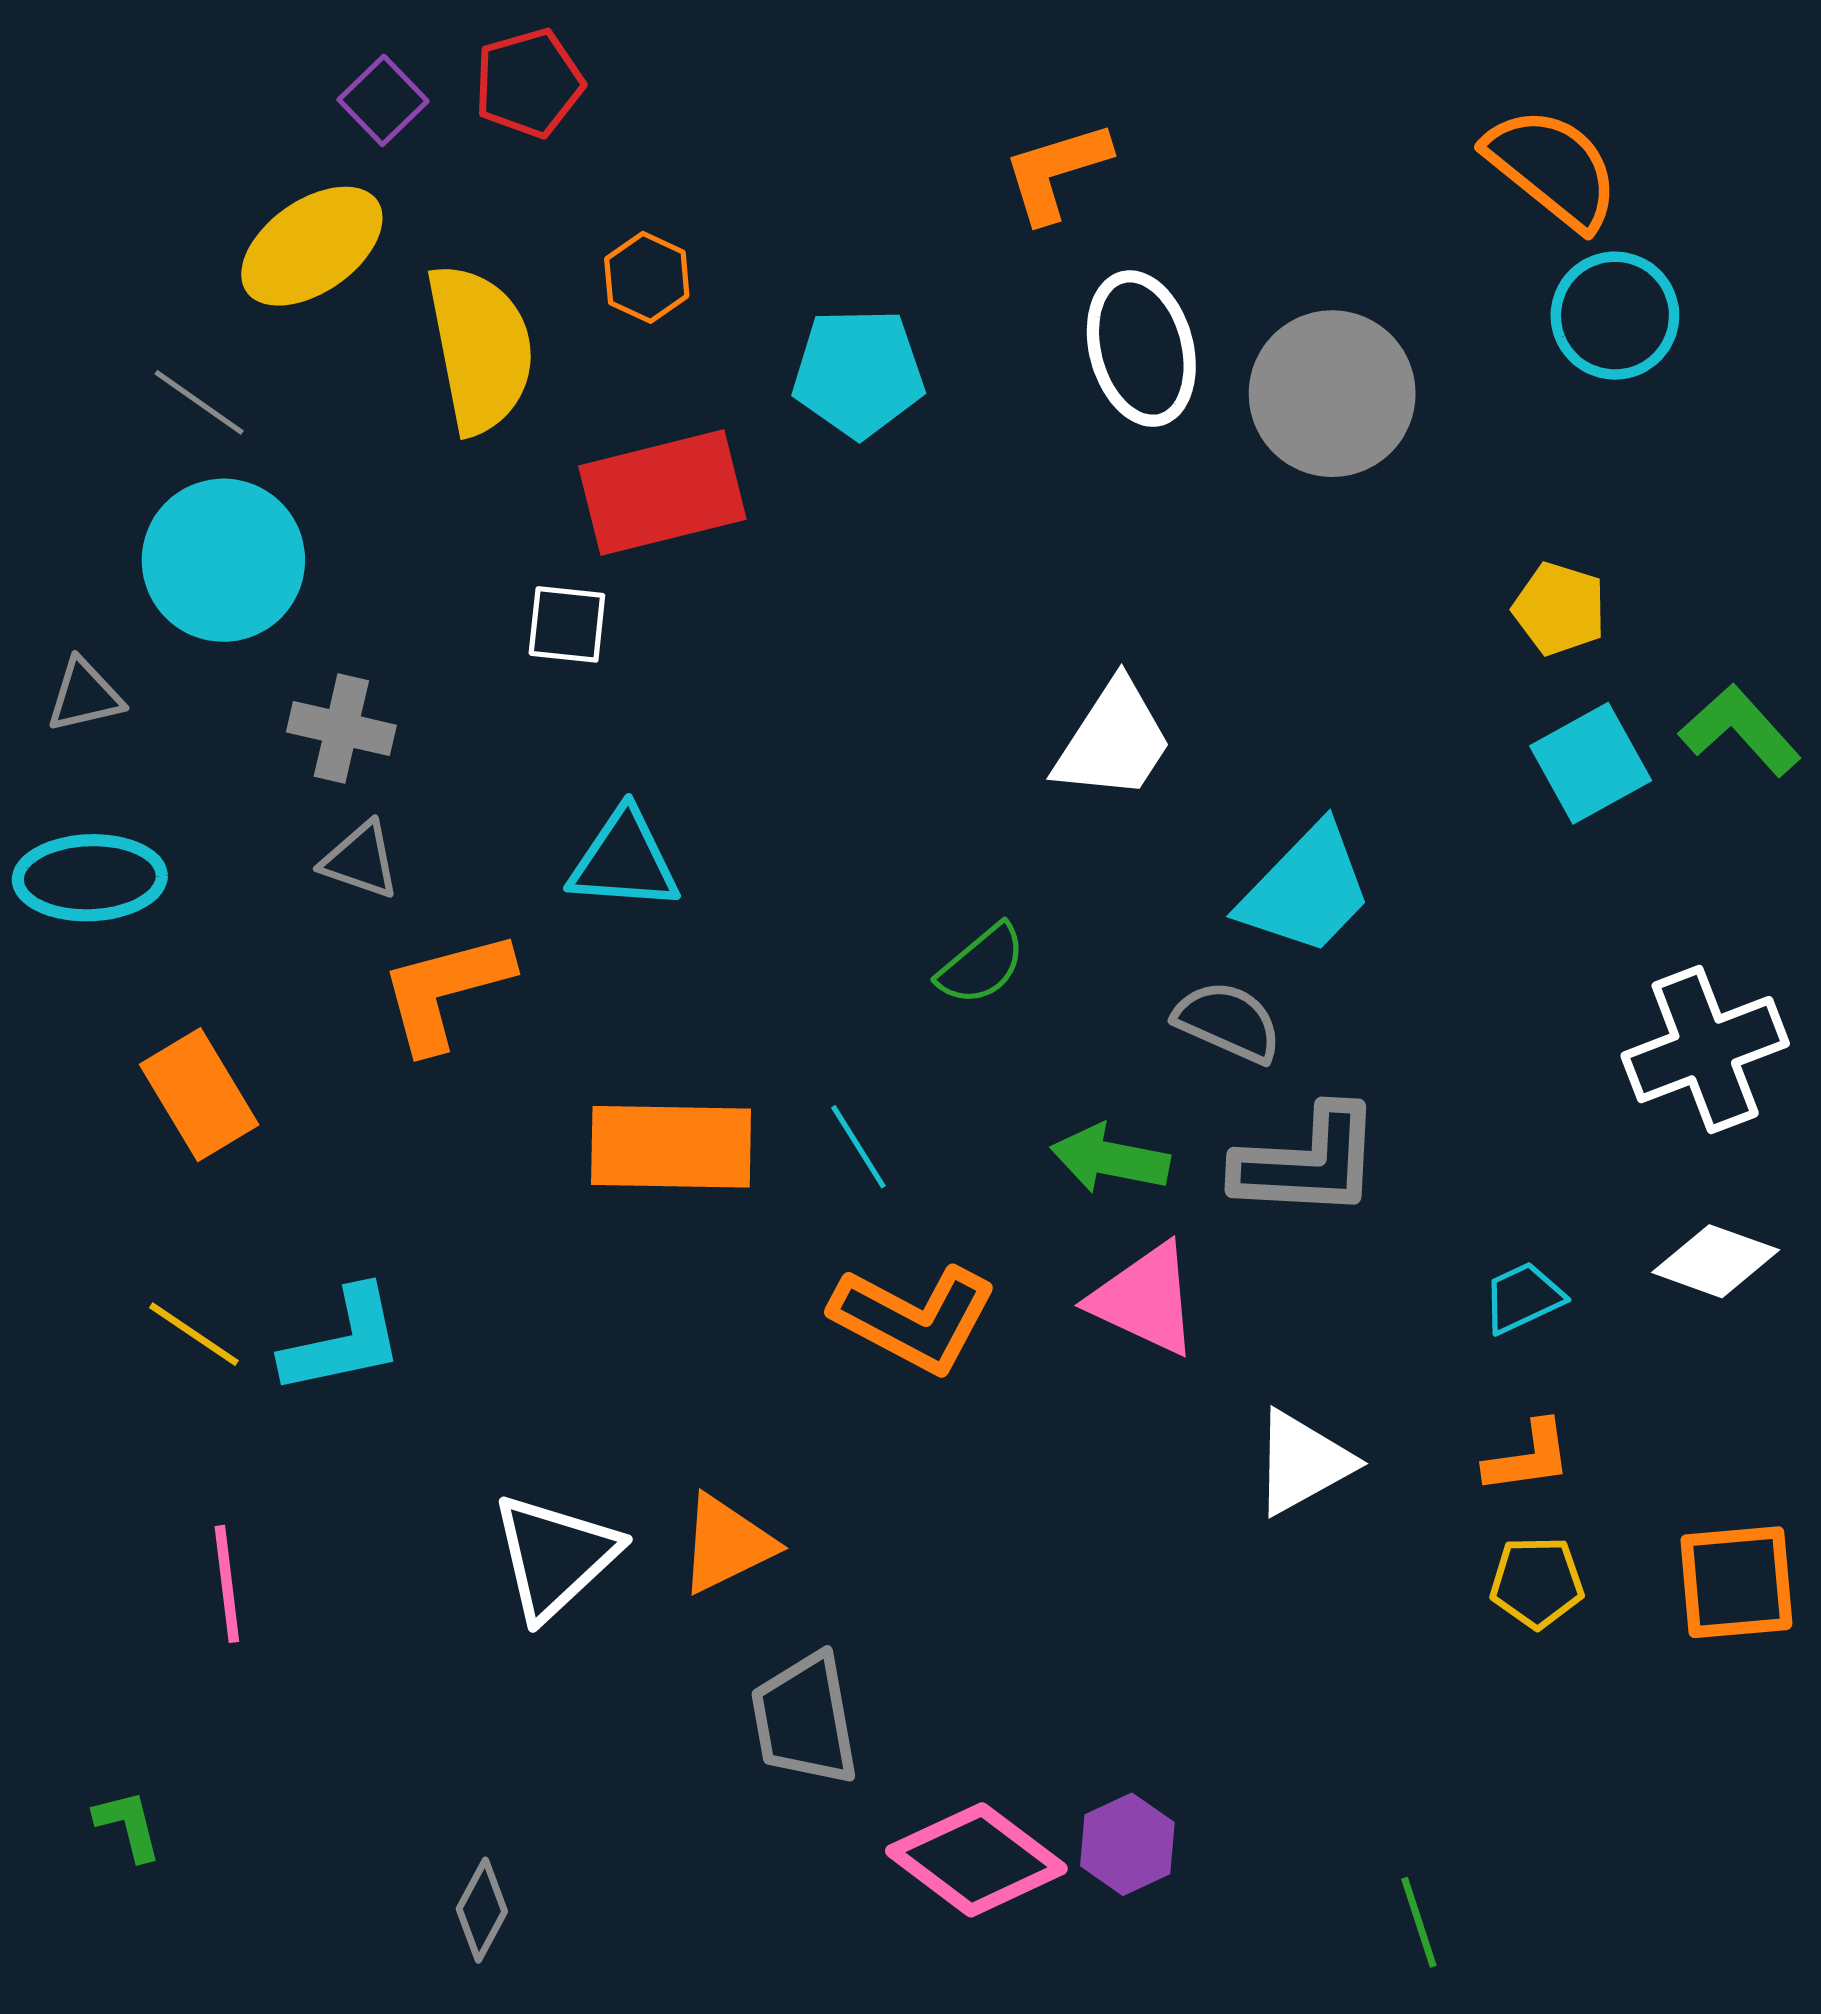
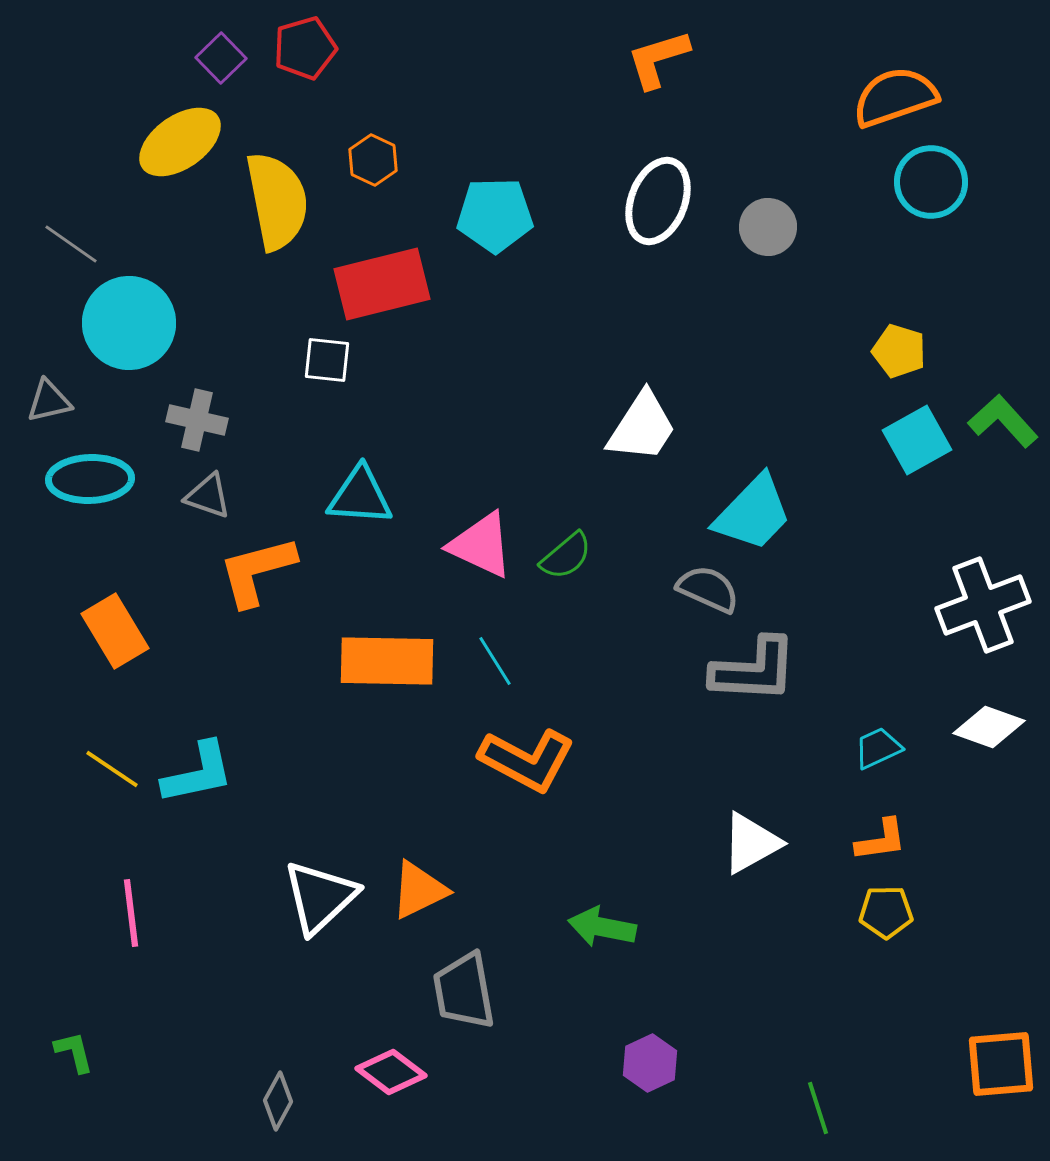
orange semicircle: (1552, 168) -> (895, 97), turned -58
orange L-shape: (1056, 172) -> (658, 59), moved
white ellipse: (1141, 349) -> (658, 201), turned 36
gray circle: (1332, 394) -> (768, 227), size x0.6
gray line: (199, 402) -> (71, 244), moved
cyan ellipse: (90, 878) -> (90, 479), moved
green arrow: (1110, 1159) -> (602, 927), moved
pink triangle: (1145, 1299) -> (481, 545), moved
orange square: (1736, 1582) -> (1001, 1064), moved
pink diamond: (976, 1860) -> (391, 1072), moved, size x0.7

